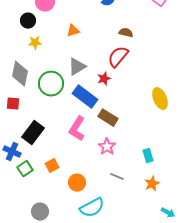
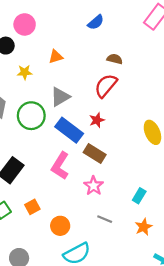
yellow star: (35, 43) -> (25, 72), moved
red star: (104, 79) -> (97, 120), moved
cyan rectangle: (148, 156) -> (139, 196), turned 48

